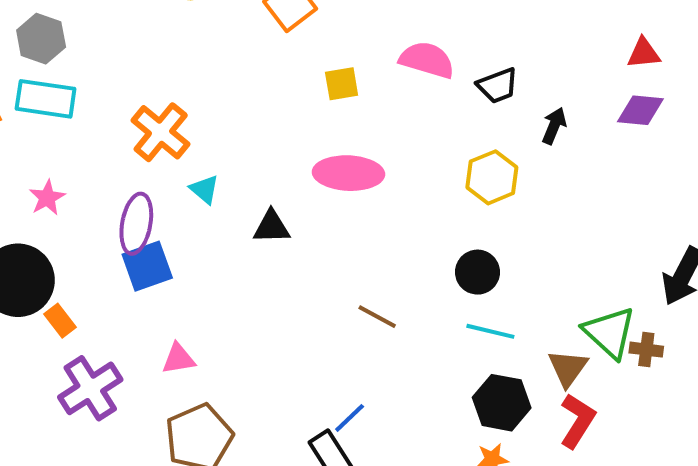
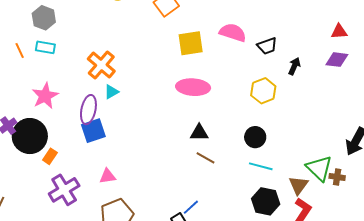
yellow square: (342, 84) -> (191, 43), size x1.5
cyan rectangle: (46, 99) -> (45, 47), size x0.7
cyan triangle: (205, 189) -> (111, 92), moved, turned 49
pink star: (47, 198) -> (45, 96), size x1.5
black triangle: (272, 227) -> (199, 133), moved
orange rectangle: (60, 321) -> (50, 156), turned 70

